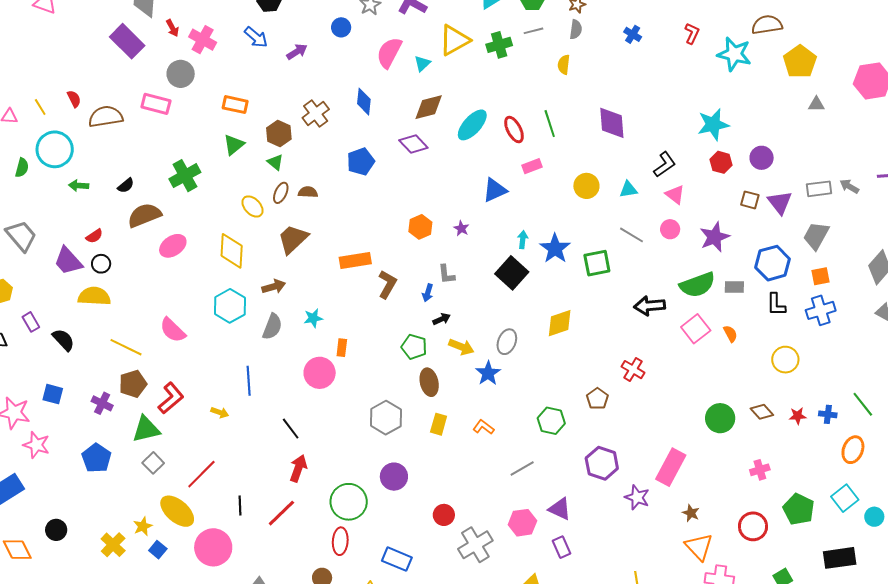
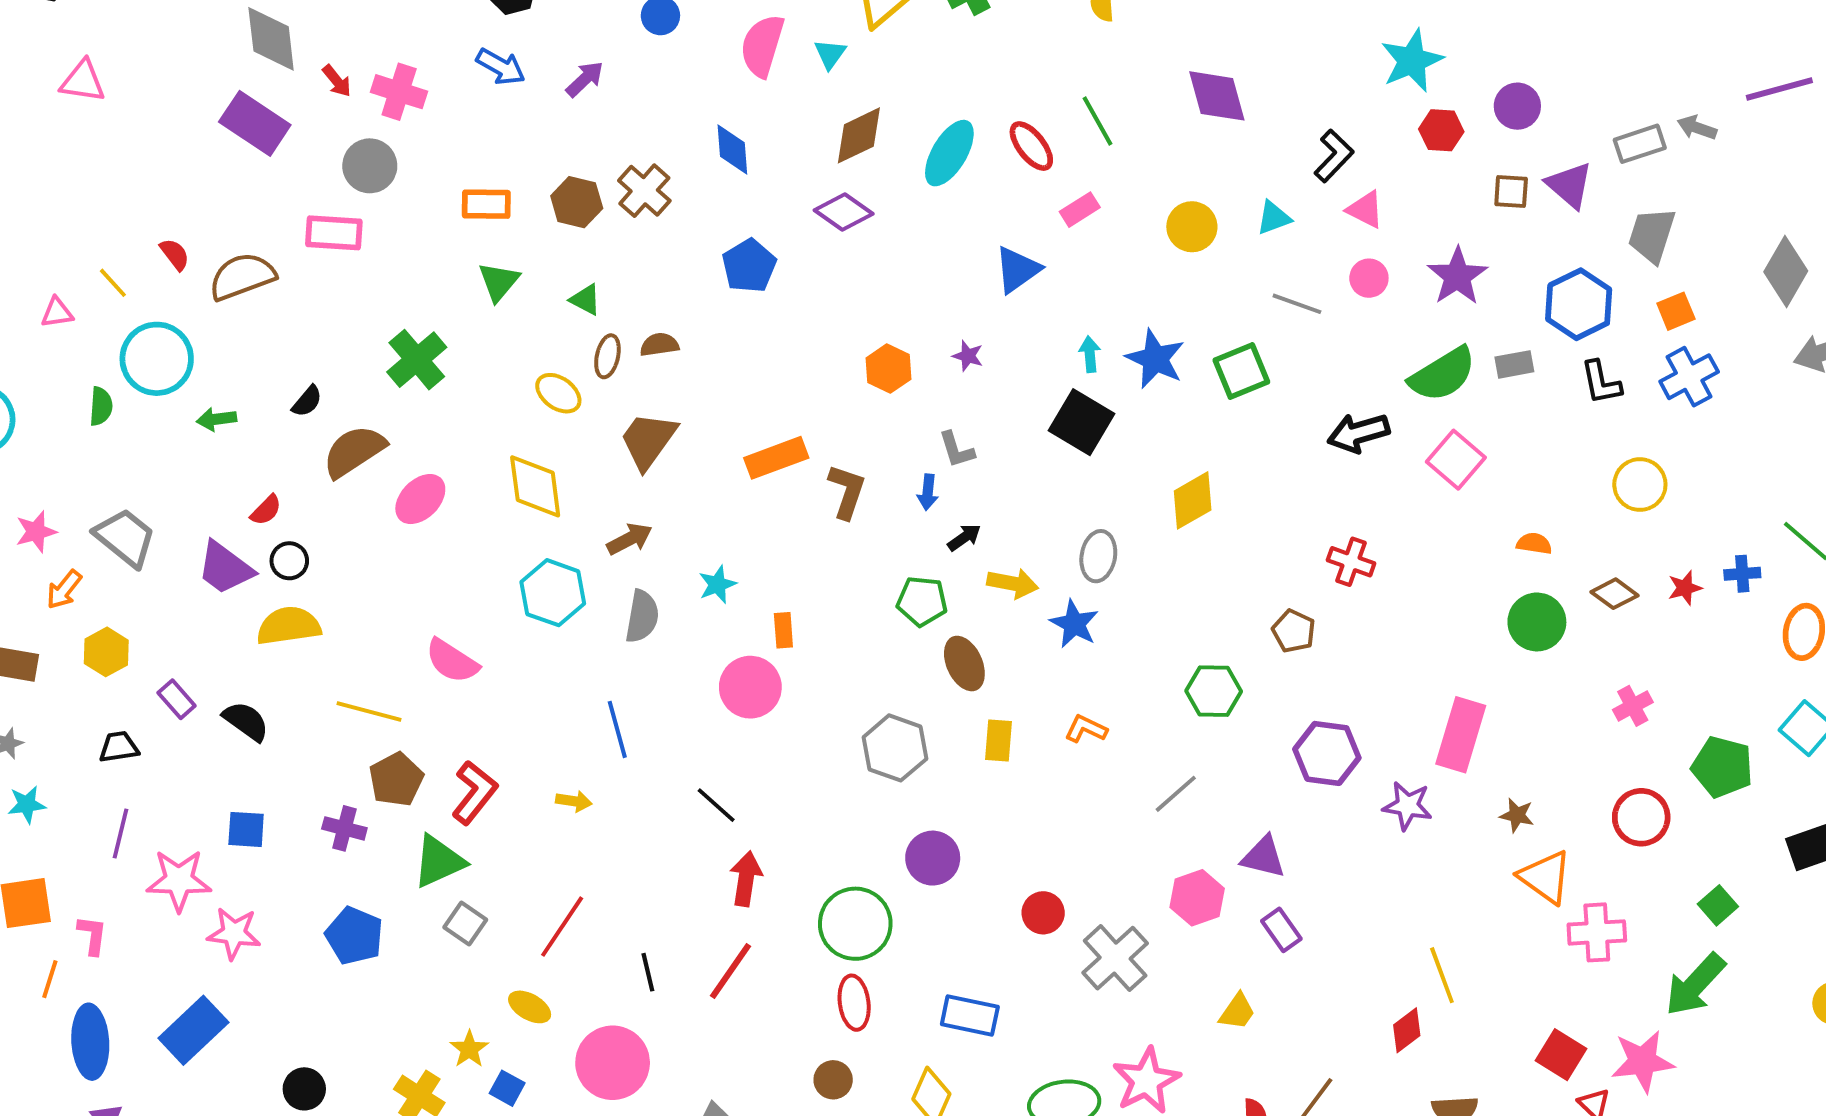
brown hexagon: (279, 133) -> (577, 202), moved
orange semicircle: (730, 334) -> (1534, 543), moved, turned -42
yellow ellipse: (177, 511) -> (530, 1007), size x0.6

